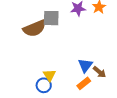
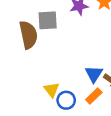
brown semicircle: (34, 28) -> (28, 35), turned -75
blue circle: (44, 85) -> (66, 100), moved

